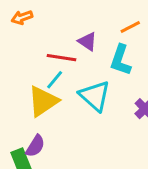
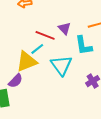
cyan L-shape: (121, 60) -> (84, 45), turned -40
purple semicircle: (35, 146) -> (16, 81), moved

